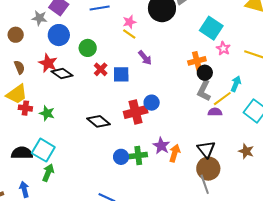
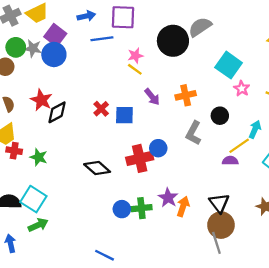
blue circle: (59, 35) -> (54, 54), moved
green circle: (88, 48) -> (16, 47), moved
orange cross: (197, 61) -> (186, 95), moved
black diamond: (62, 74) -> (57, 112), turned -65
gray L-shape: (204, 91) -> (193, 133), moved
green arrow: (48, 173) -> (38, 225), turned 42

